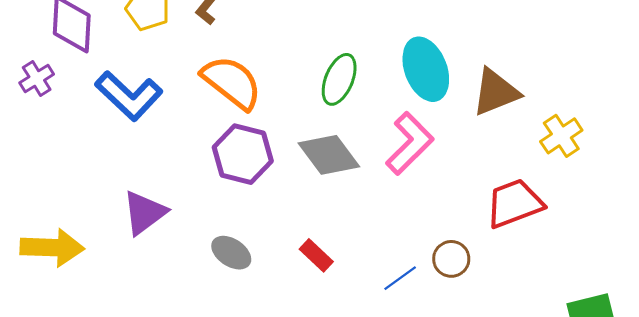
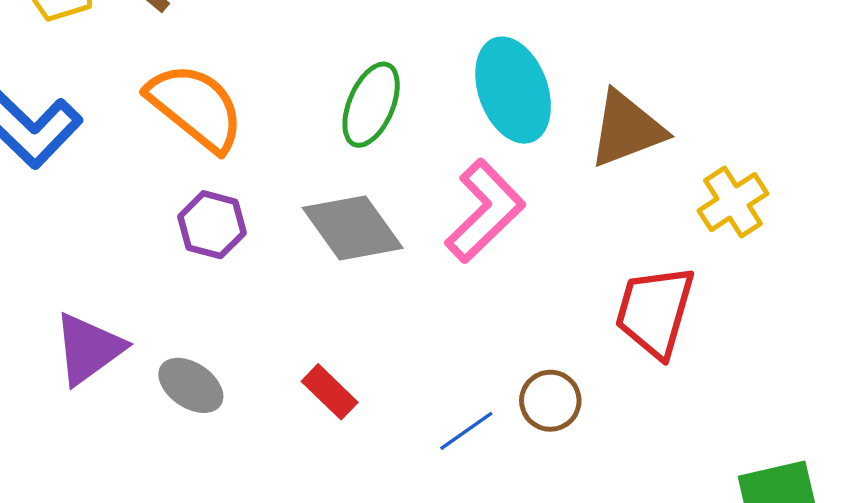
purple hexagon: (243, 154) -> (212, 225), size x0.7
red trapezoid: (514, 203) -> (655, 311), turned -54
purple triangle: (144, 213) -> (89, 349), moved

